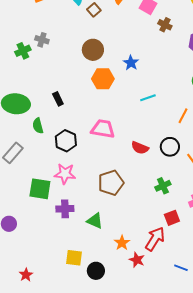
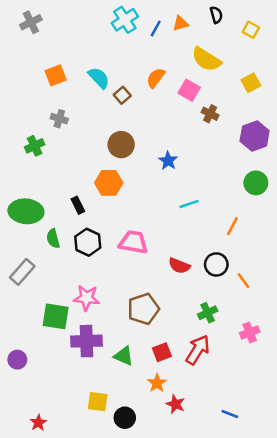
gray cross: (42, 40) -> (59, 119), moved
orange hexagon: (103, 79) -> (109, 183), moved
black hexagon: (66, 141) -> (88, 242), moved
purple cross: (65, 209) -> (87, 341), size x1.4
red square: (172, 218) -> (162, 352), moved
red arrow: (155, 239) -> (198, 350), moved

